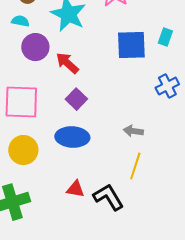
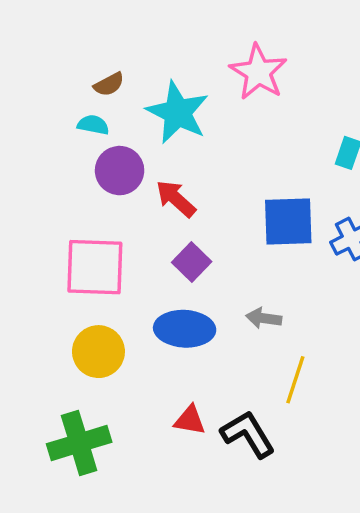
blue square: (131, 45) -> (288, 222), moved
gray arrow: (133, 131) -> (264, 318), moved

